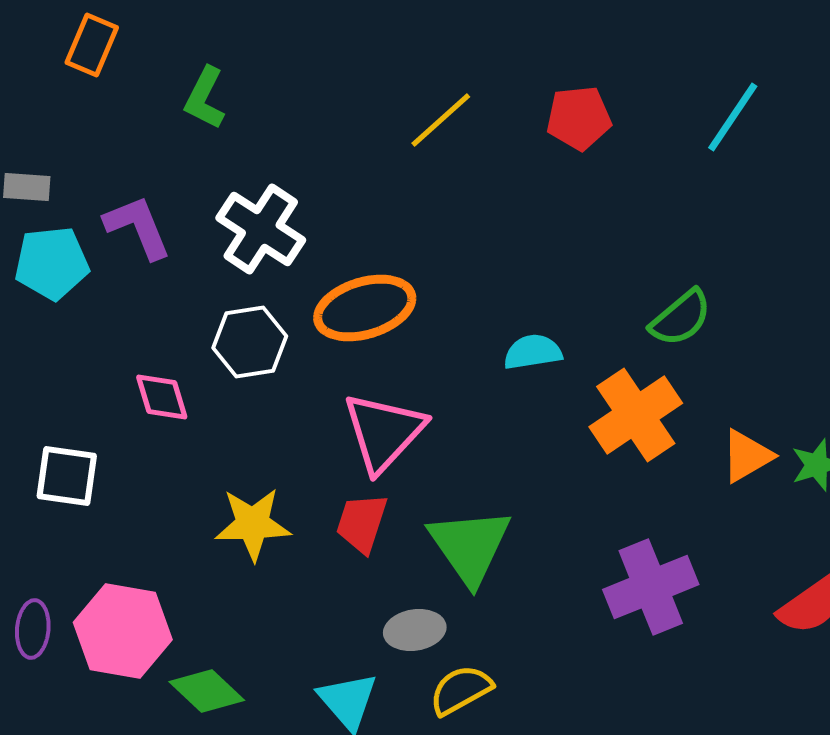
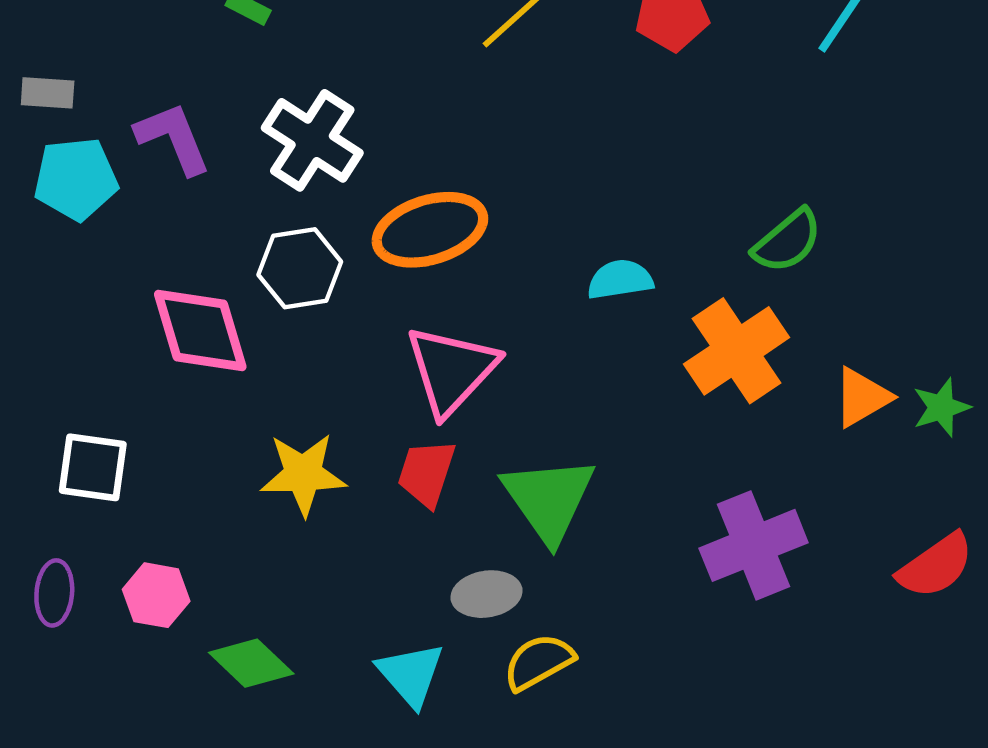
pink diamond: (162, 397) -> (200, 330), size x1.6
white square: (67, 476) -> (93, 467), moved
pink hexagon: (123, 631) -> (156, 595), size x0.6

